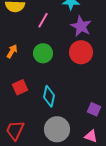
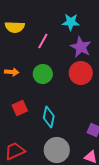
orange arrow: (12, 51) -> (12, 72), turned 64
red trapezoid: (15, 130) -> (15, 151), turned 40

